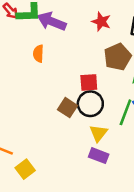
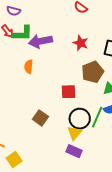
purple arrow: (52, 21) -> (40, 41), turned -35
black circle: (90, 104) -> (80, 119), moved
brown square: (68, 108) -> (40, 118), moved

